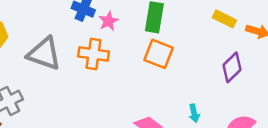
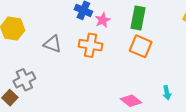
gray triangle: (44, 54) -> (53, 44), size x0.7

